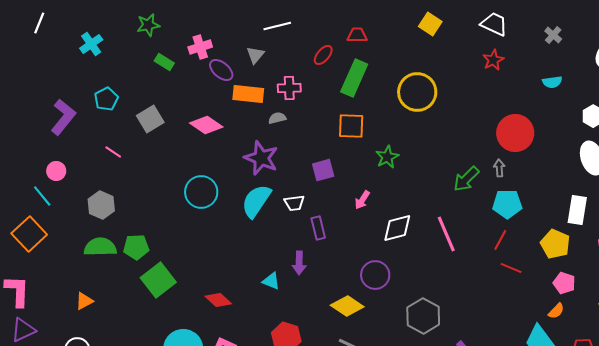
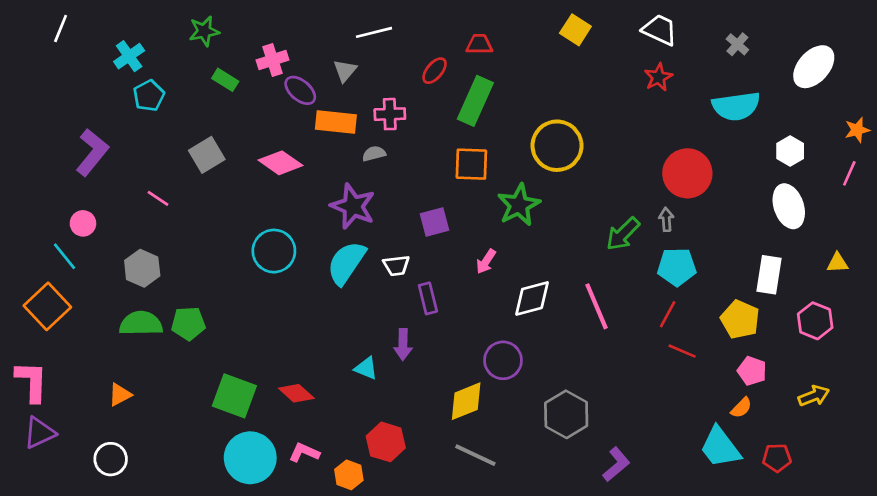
cyan semicircle: (552, 82) -> (736, 106), size x1.8
yellow circle: (417, 92) -> (557, 146), moved
cyan pentagon: (106, 99) -> (149, 96), moved
green star: (387, 157) -> (519, 205), size x1.4
green square: (158, 280) -> (234, 396), moved, turned -32
yellow diamond: (347, 306) -> (466, 401), turned -56

